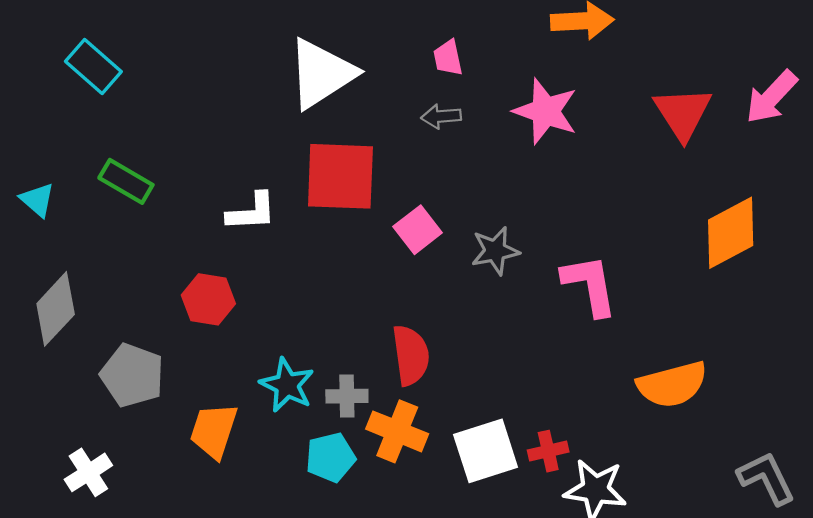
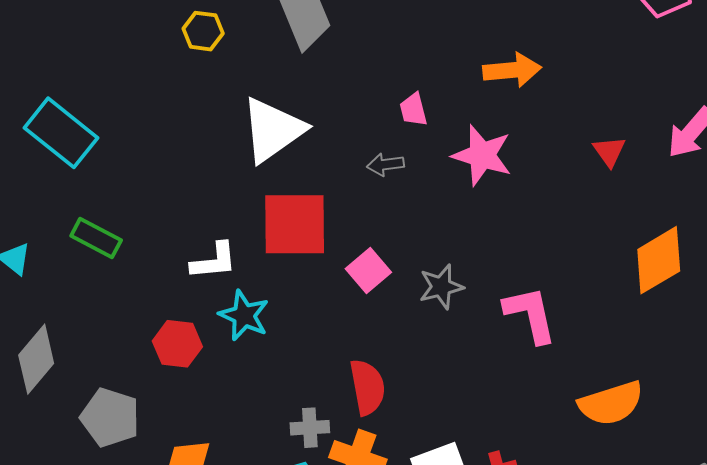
pink trapezoid: (448, 58) -> (413, 110), moved
cyan rectangle: (93, 66) -> (61, 133), size x1.4
red triangle: (683, 113) -> (609, 151), size x0.6
cyan star: (287, 385) -> (244, 315), moved

